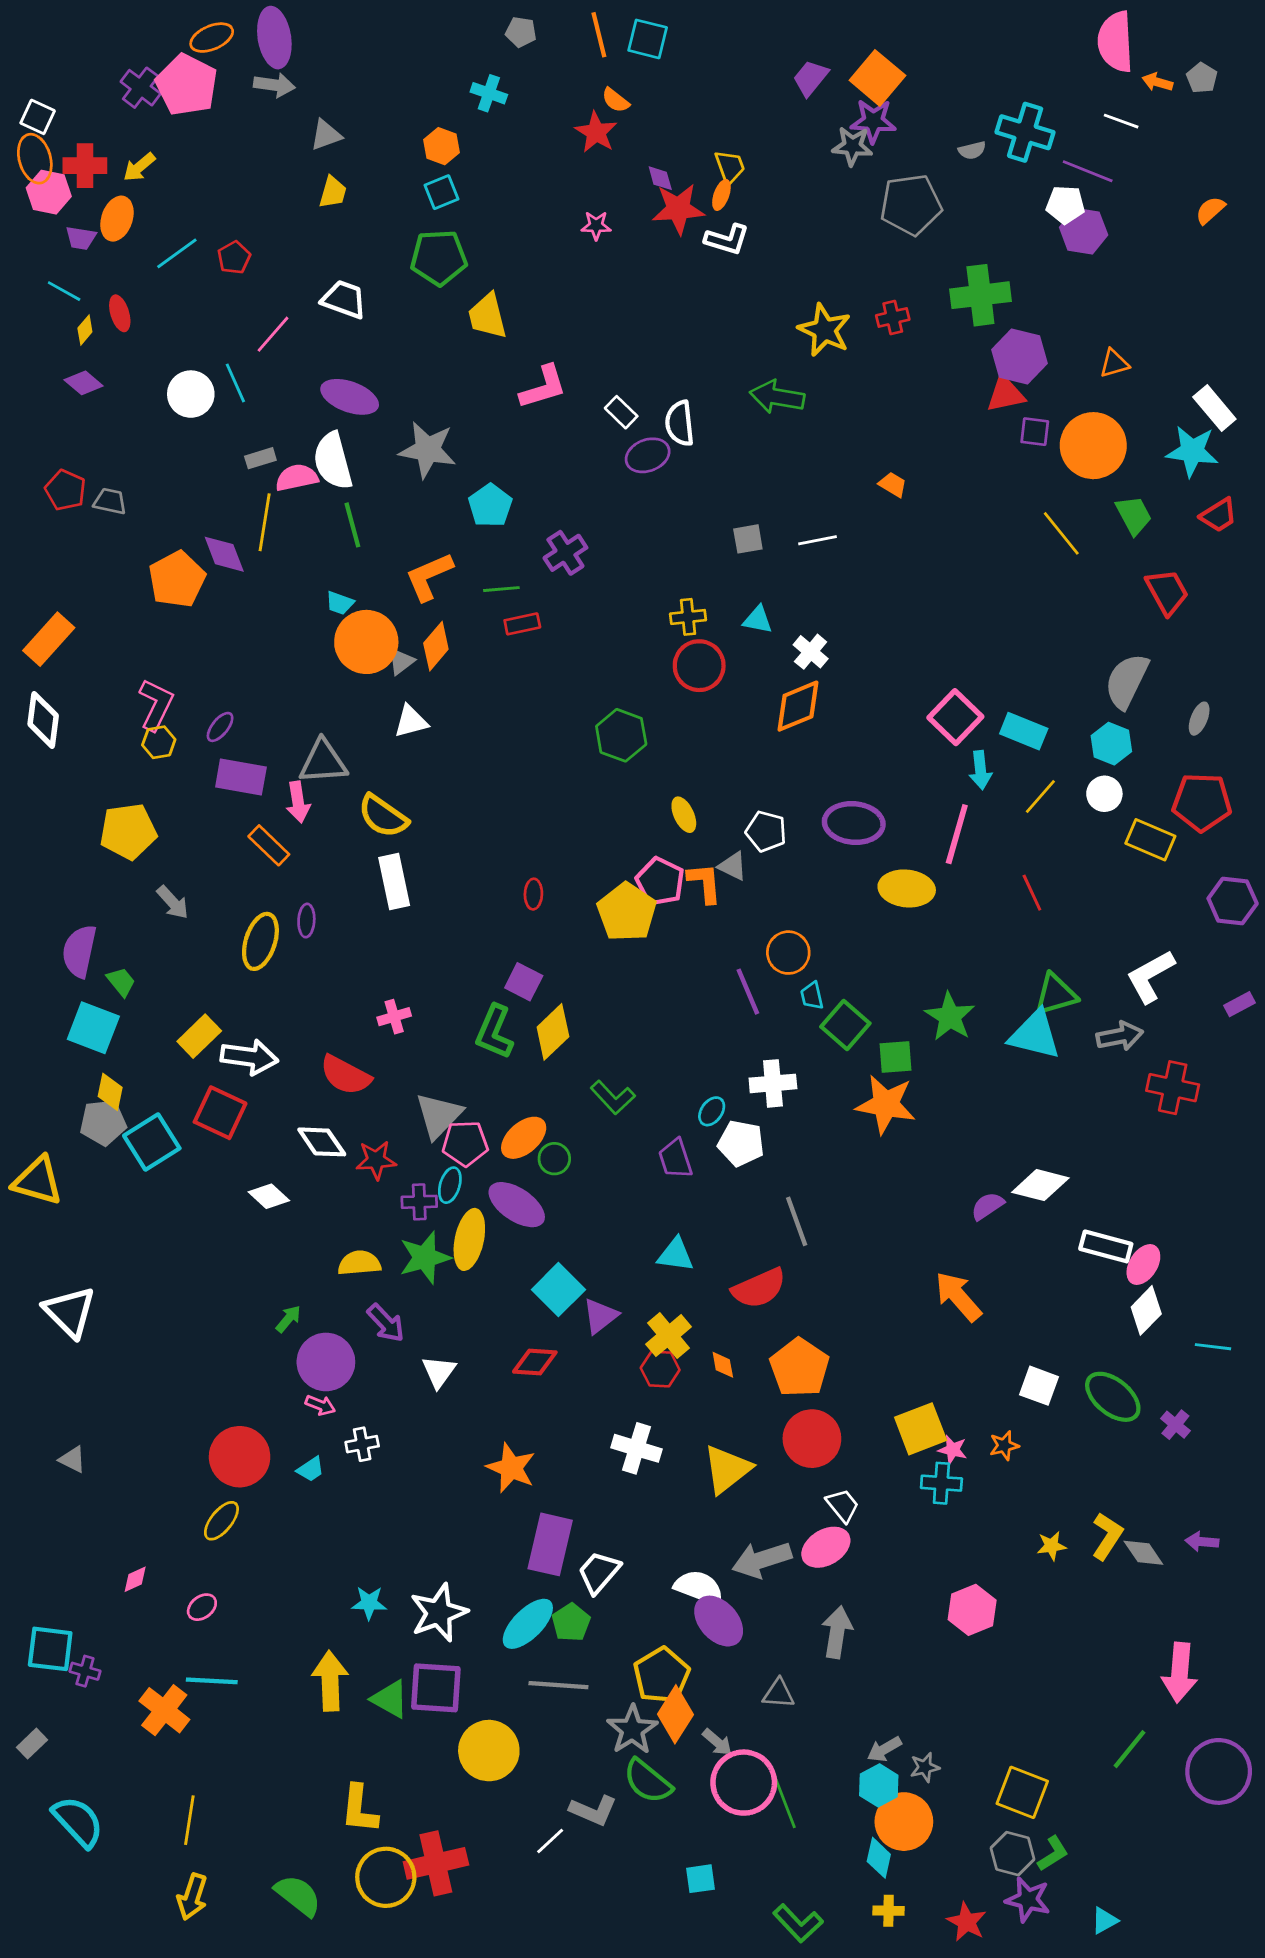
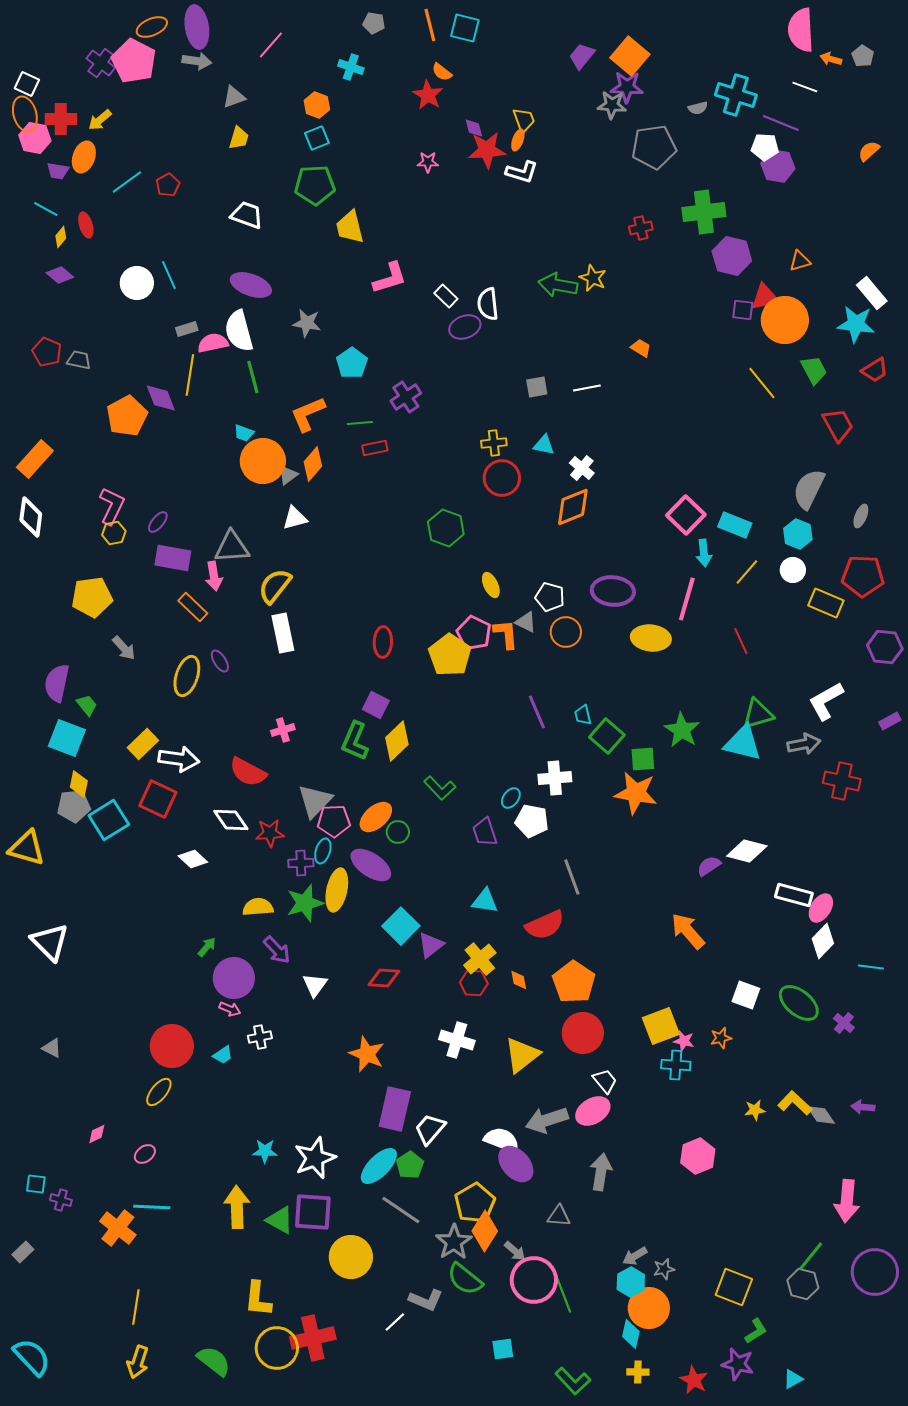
yellow star: (824, 330) -> (593, 278), moved, size x0.7
pink line: (273, 334) -> (271, 45), moved
red triangle: (1006, 394) -> (765, 297), moved
gray star: (428, 450) -> (307, 323), size x0.7
yellow semicircle: (383, 816) -> (275, 586), turned 93
red ellipse: (533, 894) -> (383, 642), size x1.4
purple ellipse: (306, 921) -> (220, 661), turned -35
orange circle: (788, 953) -> (566, 632), moved
yellow L-shape: (1107, 1536) -> (795, 1103), turned -80
cyan square: (50, 1649) -> (36, 1184), size x0.6
gray line: (558, 1685) -> (401, 1210), turned 30
cyan semicircle: (78, 1822) -> (32, 1357), moved
gray hexagon: (1012, 1854) -> (803, 1284), moved

